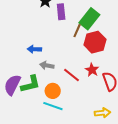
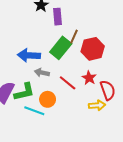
green rectangle: (89, 19) -> (61, 48), moved
blue arrow: (34, 49) -> (29, 55), size x1.5
cyan line: (53, 106) -> (34, 111), moved
yellow arrow: (102, 113) -> (97, 105), moved

